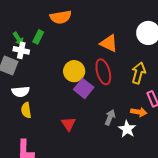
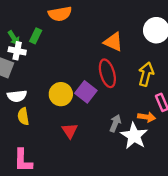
yellow circle: (74, 71) -> (61, 94), moved
white star: (127, 129) -> (134, 136), size x1.4

